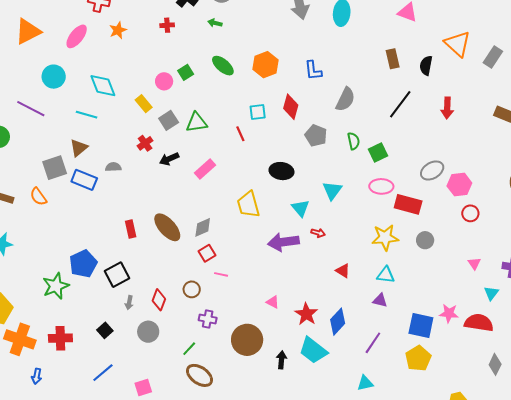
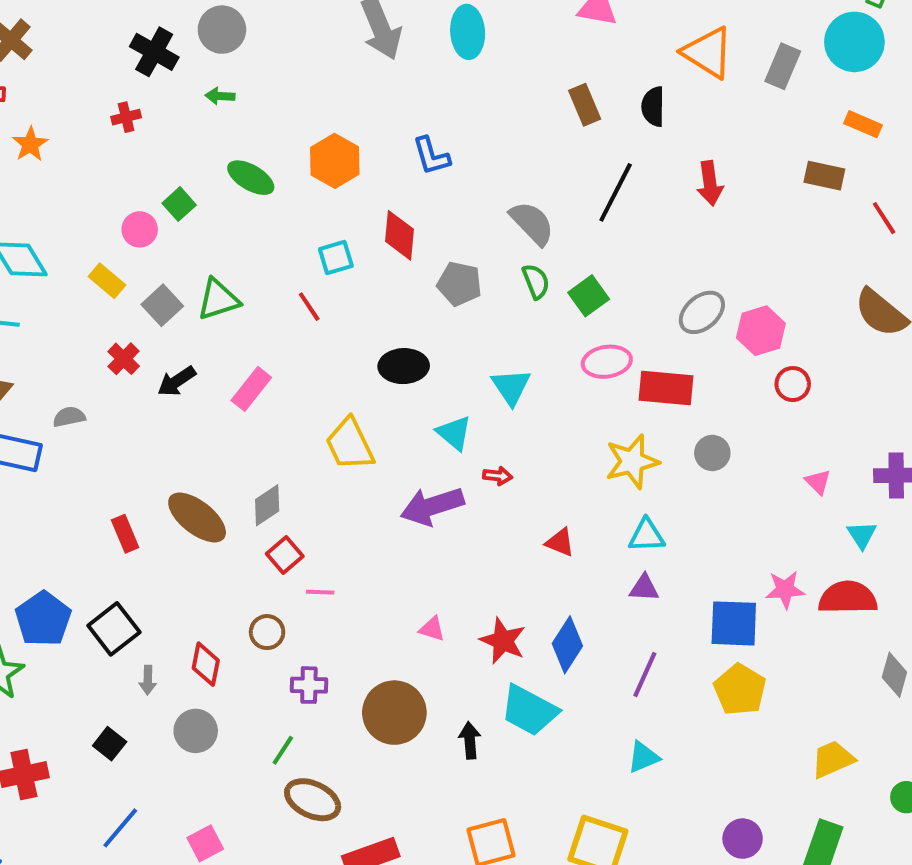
gray semicircle: (345, 99) -> (532, 223), moved, turned -60

